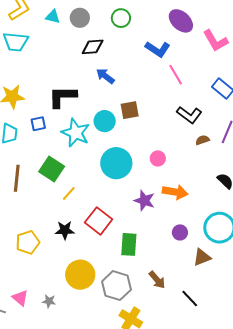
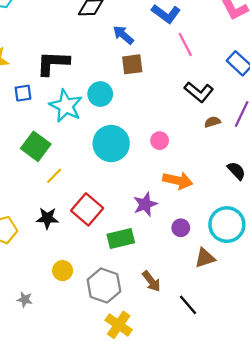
blue arrow: (105, 76) -> (123, 35), moved
brown square: (130, 110) -> (132, 64), moved
purple star: (144, 201) -> (145, 204), moved, turned 30
green rectangle: (129, 244) -> (121, 239), turned 70
yellow circle: (80, 275) -> (63, 271), size x0.6

